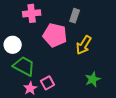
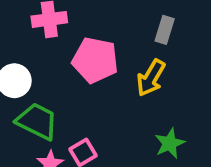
gray rectangle: (75, 16) -> (165, 30), moved

